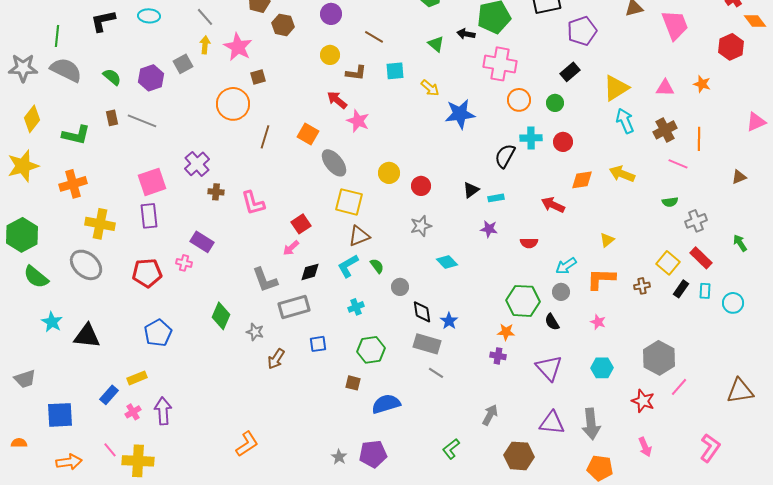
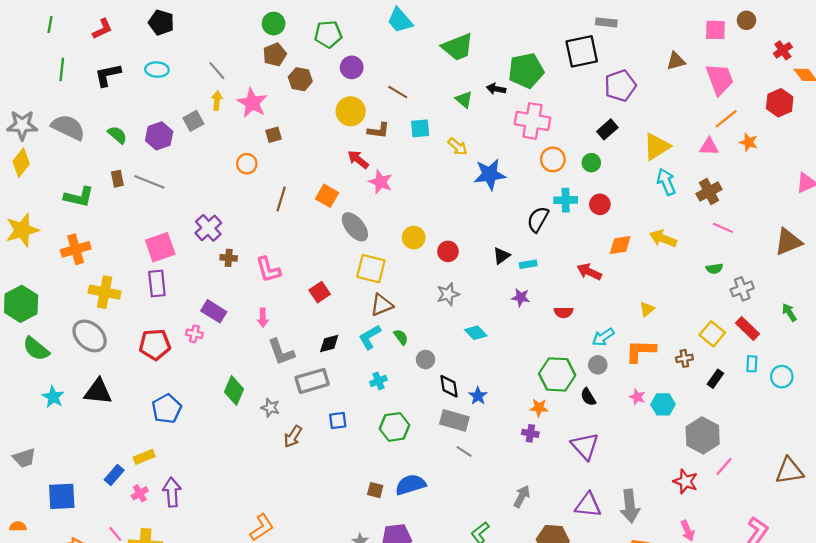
green line: (57, 36) -> (62, 70), moved
yellow circle: (330, 55) -> (351, 111), size x1.4
orange circle: (233, 104) -> (247, 164), size x0.6
yellow diamond: (32, 119) -> (21, 163), moved
orange line: (699, 139) -> (726, 119), moved, turned 50
brown triangle: (739, 177) -> (788, 242), size x1.8
pink arrow: (291, 248) -> (263, 318), moved, turned -48
black rectangle: (681, 289) -> (715, 379), moved
black triangle: (87, 336) -> (98, 392), moved
cyan hexagon: (602, 368) -> (663, 404), moved
brown square: (353, 383) -> (375, 490), moved

